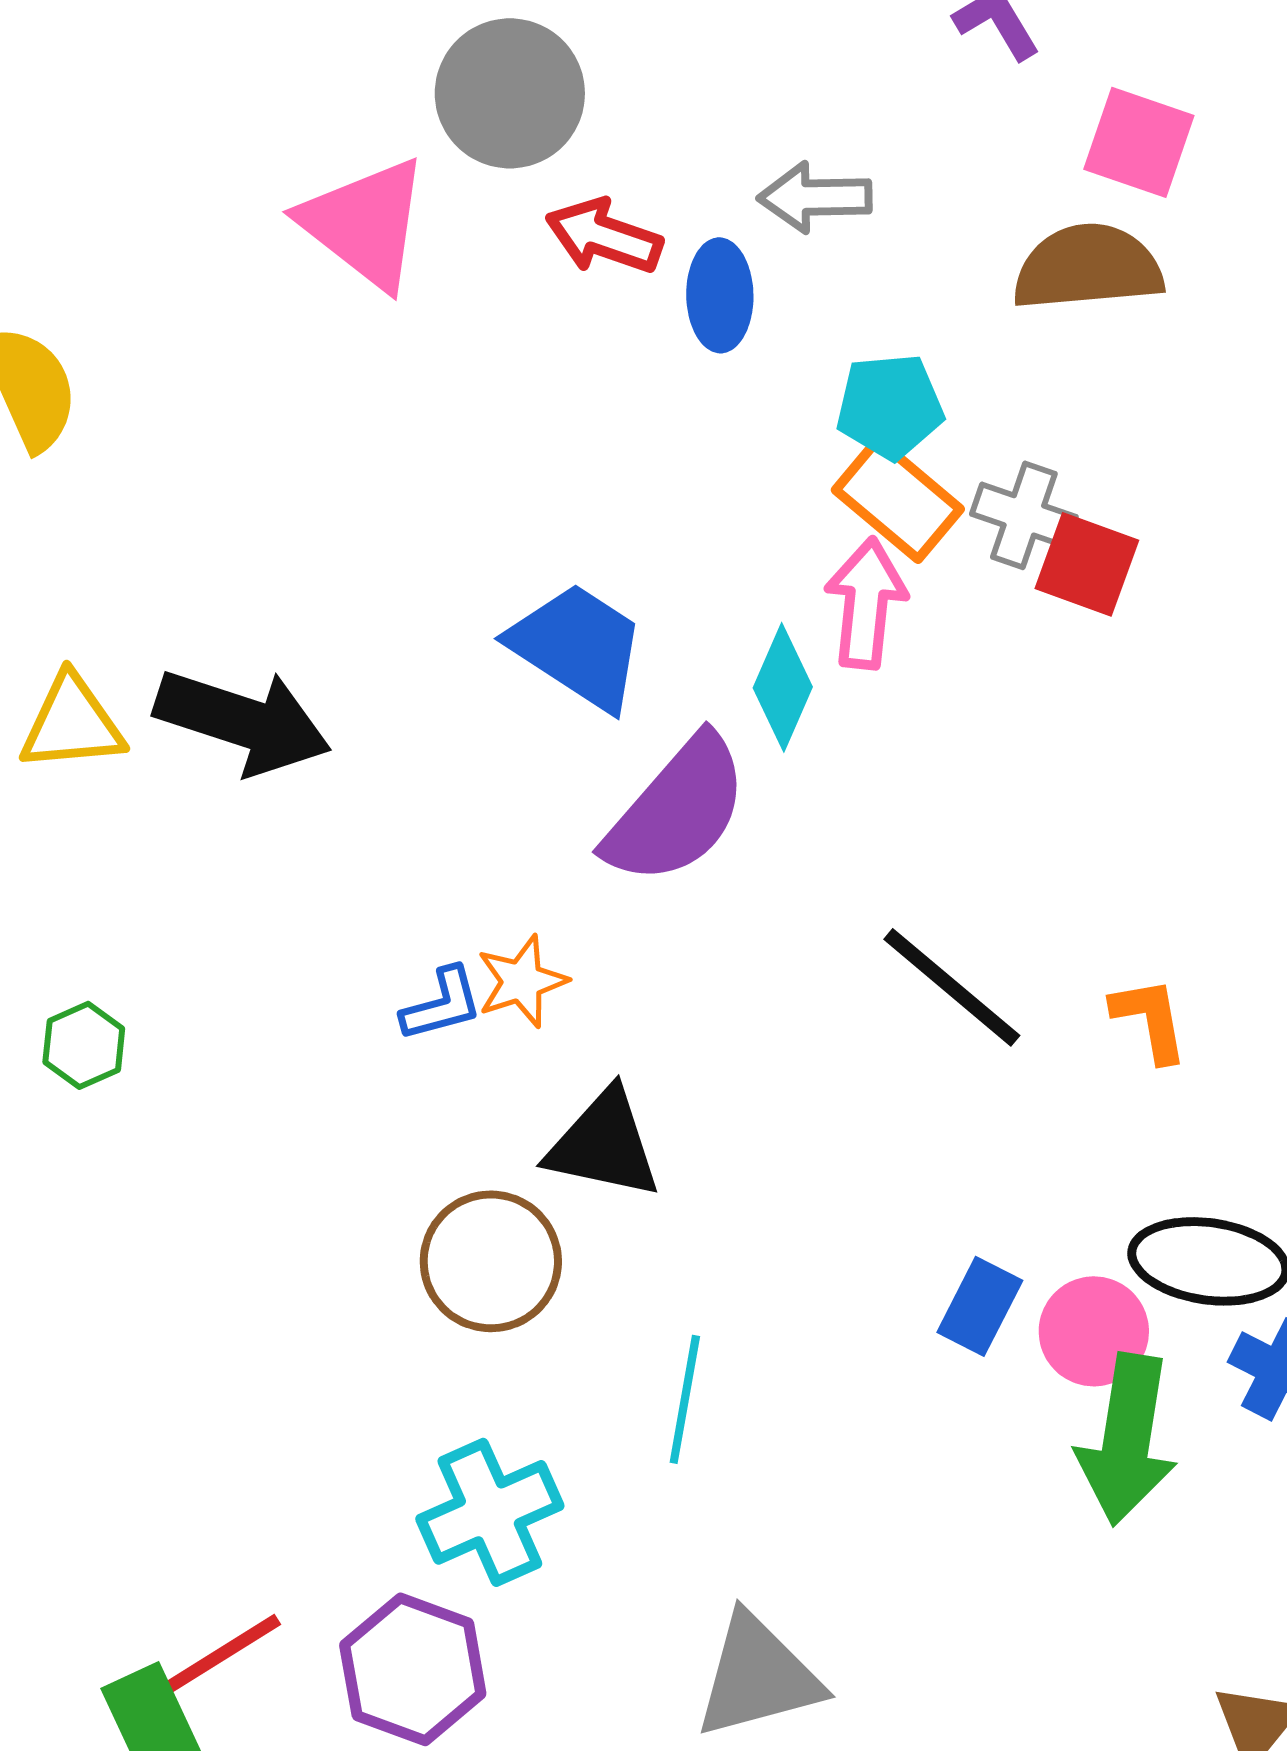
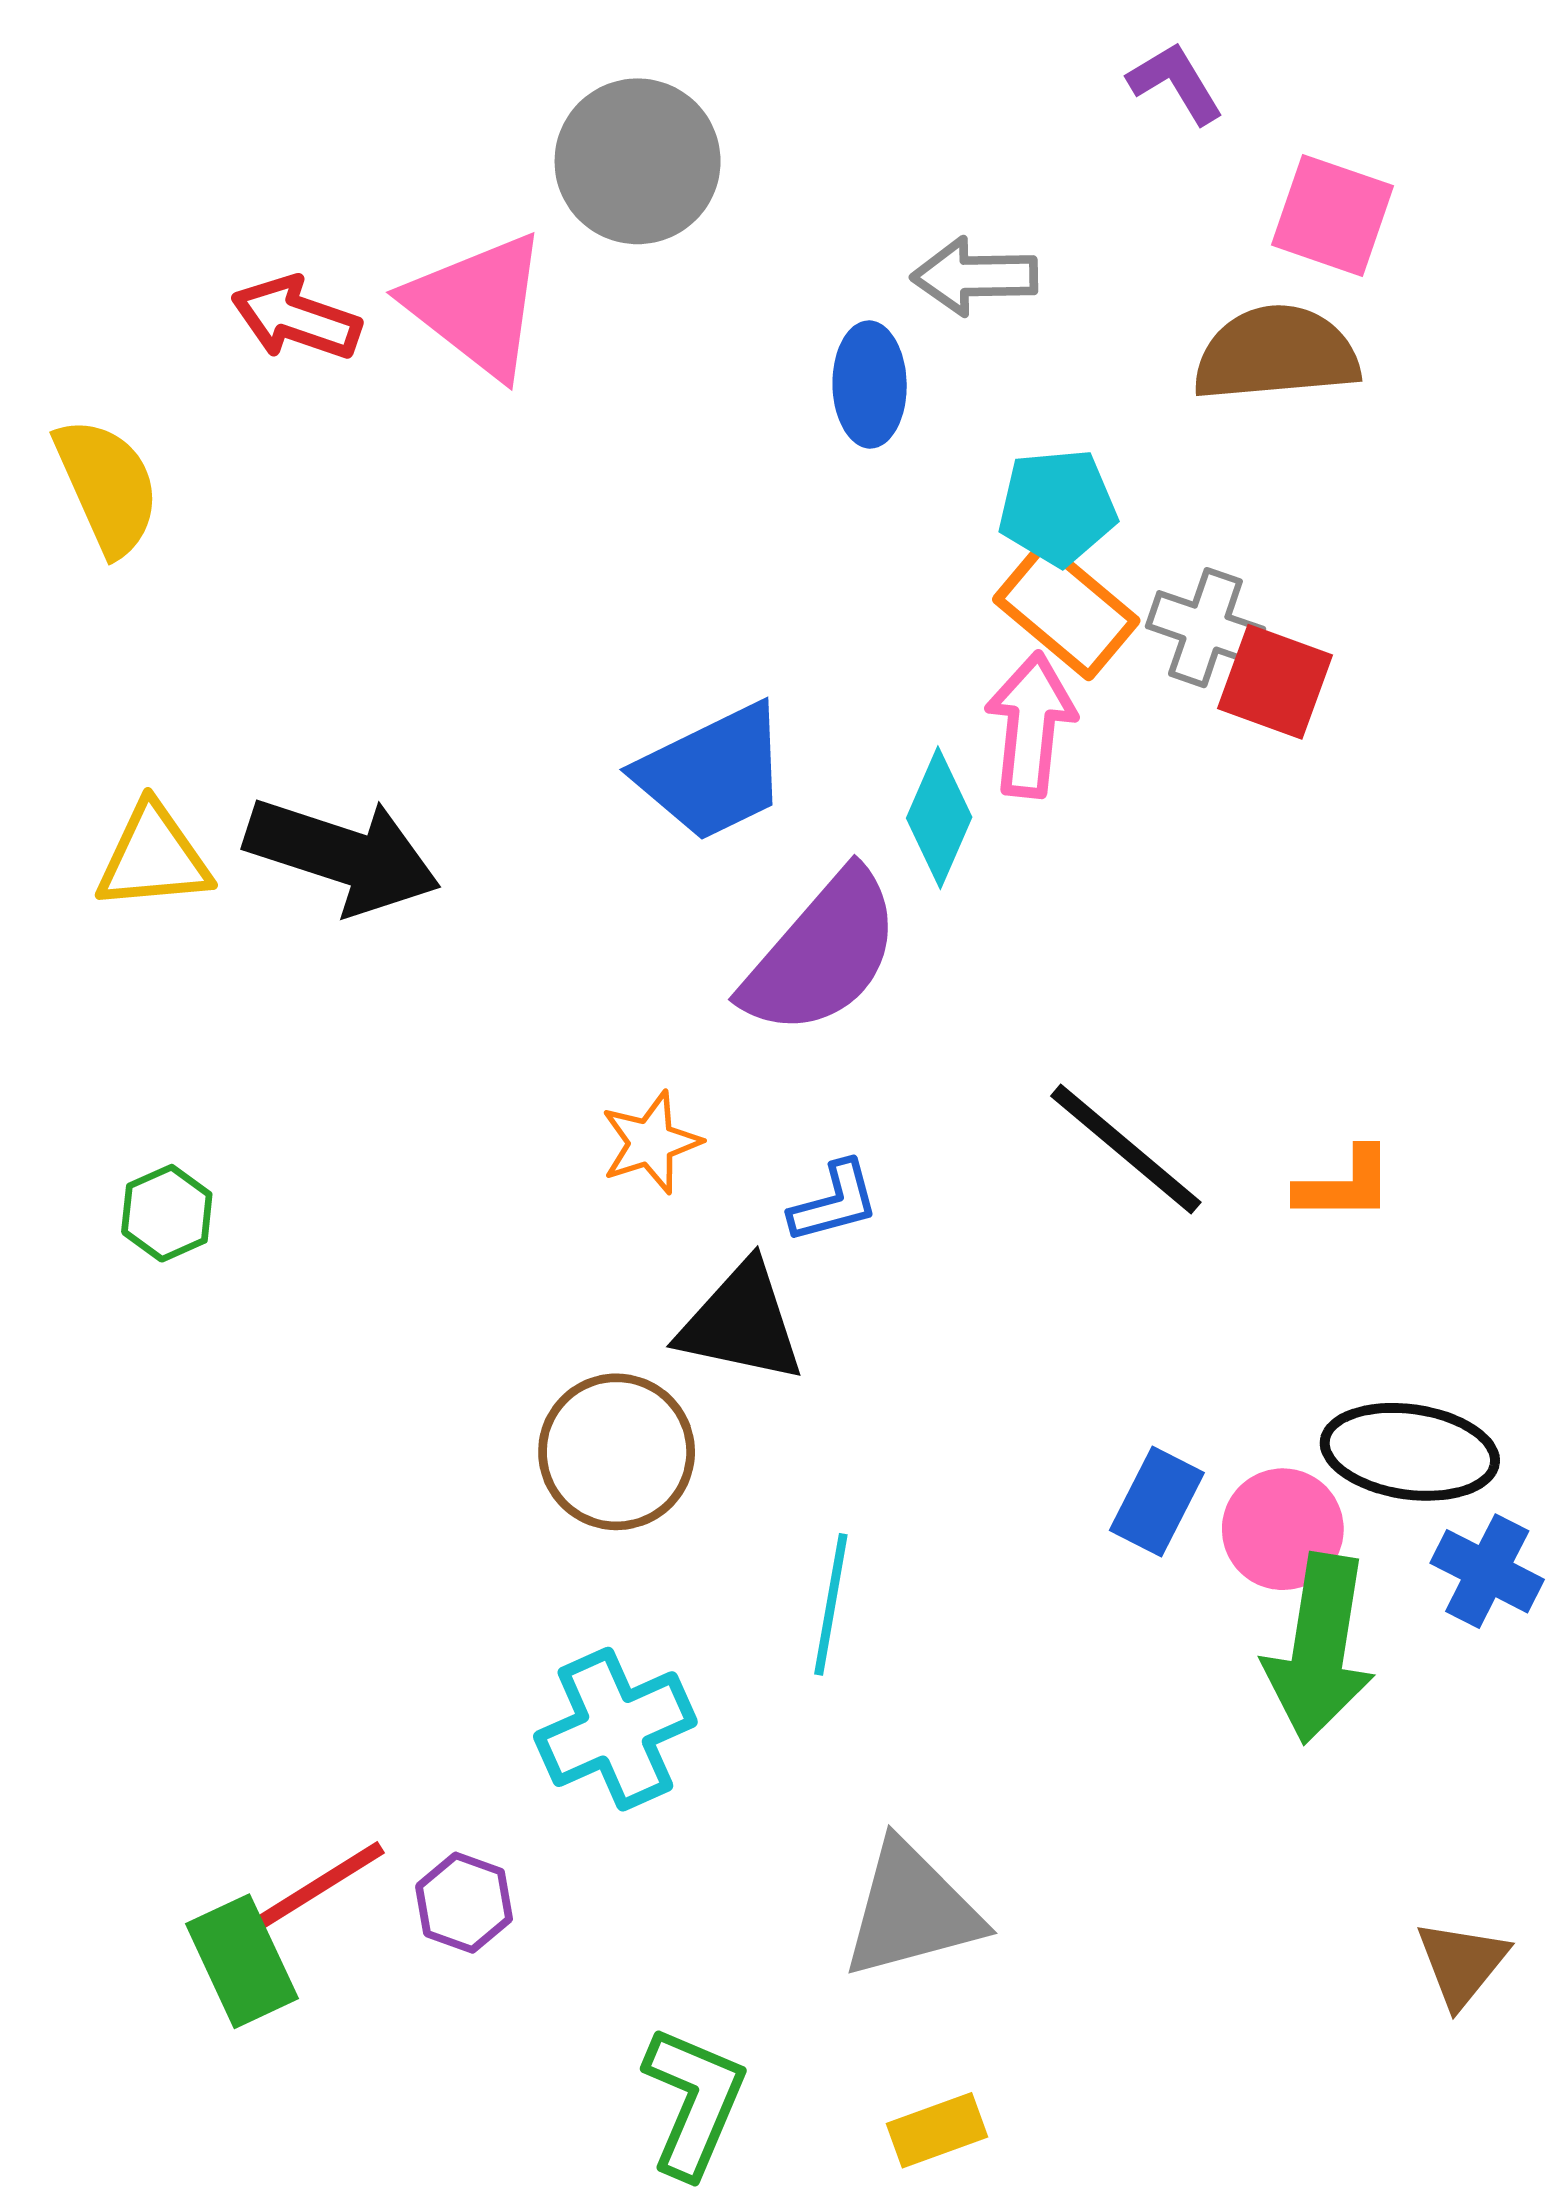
red arrow: (604, 236) -> (296, 318), moved
blue trapezoid: (578, 646) -> (713, 772), turned 121
blue L-shape: (442, 1004) -> (834, 1202), moved
orange L-shape: (1150, 1019) -> (1345, 1184), turned 100
purple hexagon: (413, 1669) -> (464, 1903), moved, size x0.6

